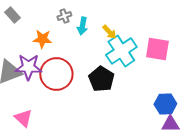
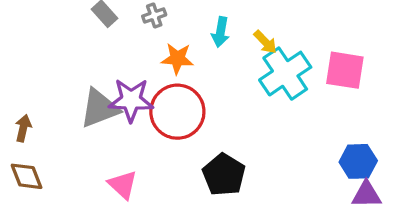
gray cross: (64, 16) -> (154, 15), moved
orange star: (42, 39) -> (177, 59), moved
black pentagon: (101, 79) -> (224, 175), moved

